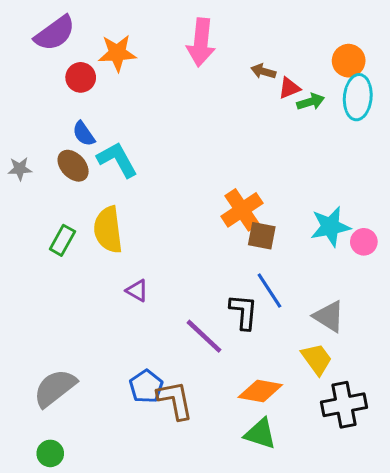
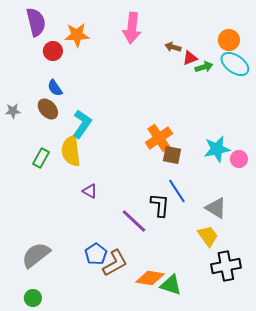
purple semicircle: (55, 33) -> (36, 22), turned -68
cyan ellipse: (358, 97) -> (235, 64), turned -60
cyan L-shape: (117, 160) -> (82, 124), moved, turned 64
orange diamond: (260, 391) -> (150, 278), moved
brown L-shape: (175, 400) -> (115, 263), turned 72

